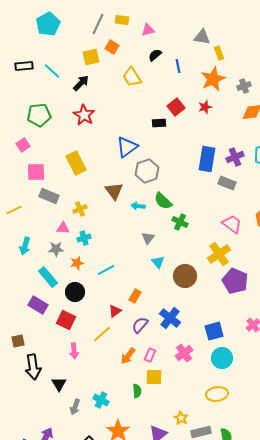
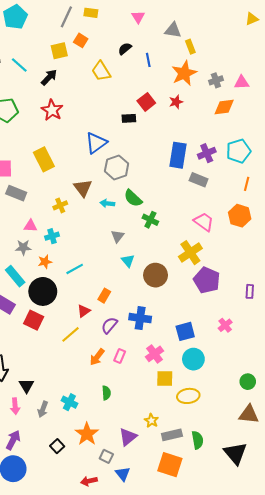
pink triangle: (148, 30) -> (138, 17), moved, turned -48
yellow cross: (80, 209) -> (60, 205), moved
black circle: (75, 292) -> (43, 291), size x1.4
blue cross: (170, 318) -> (140, 318), turned -30
pink arrow: (74, 351) -> (15, 406), moved
yellow square: (154, 377) -> (165, 379), moved

